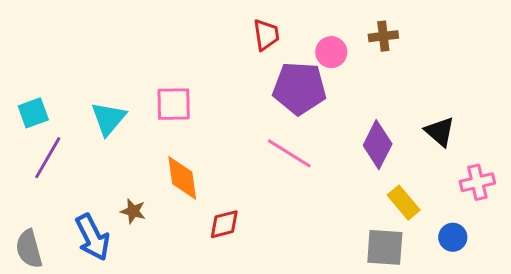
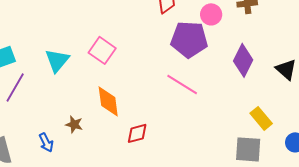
pink square: (174, 104) -> (102, 50), turned 36
purple diamond: (378, 145) -> (243, 60), moved
blue arrow: (93, 237) -> (46, 142), size x0.6

